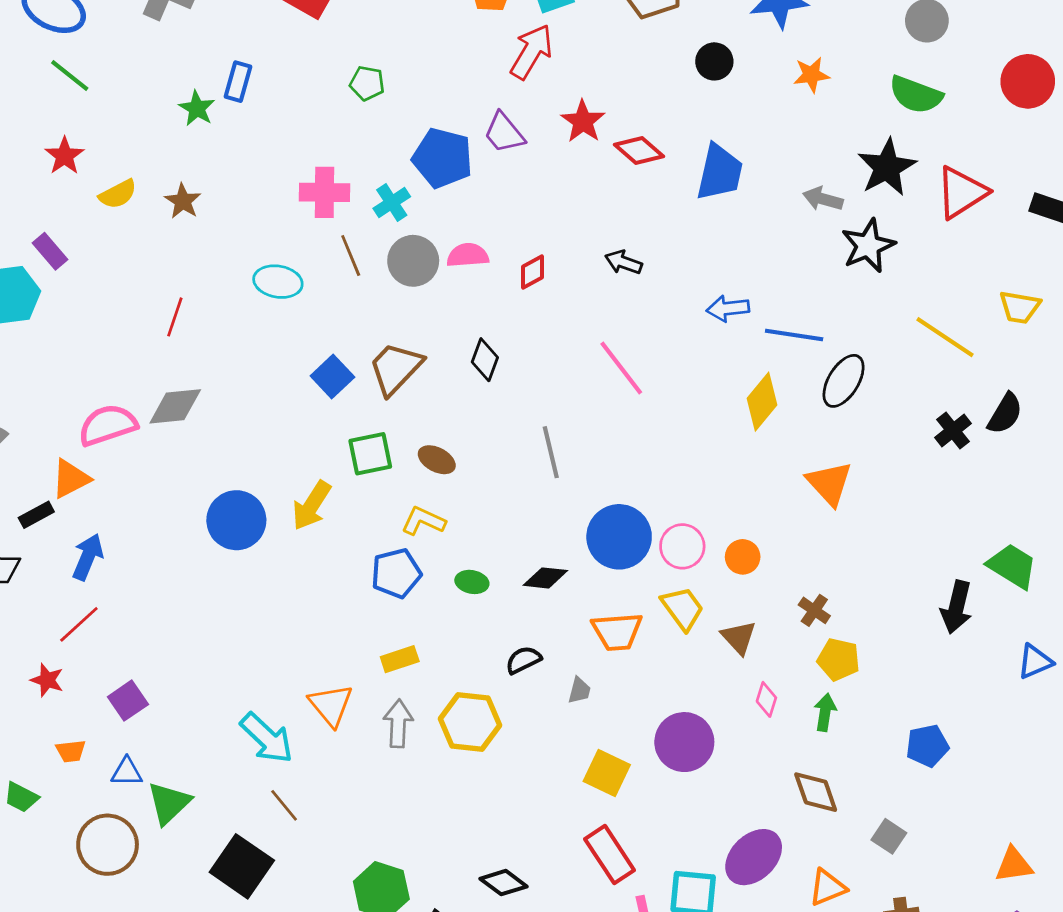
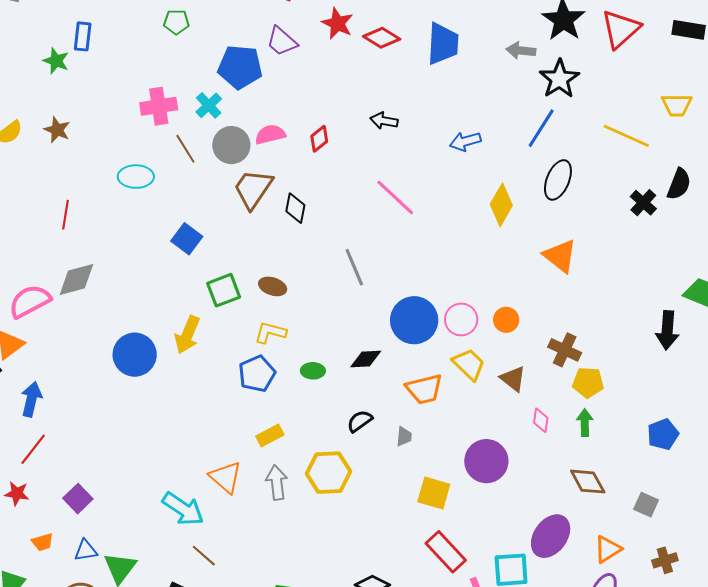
blue line: (794, 335) -> (541, 128), moved, turned -57
brown trapezoid: (396, 368) -> (253, 189), moved
brown cross: (814, 610) -> (565, 350), size x1.4

